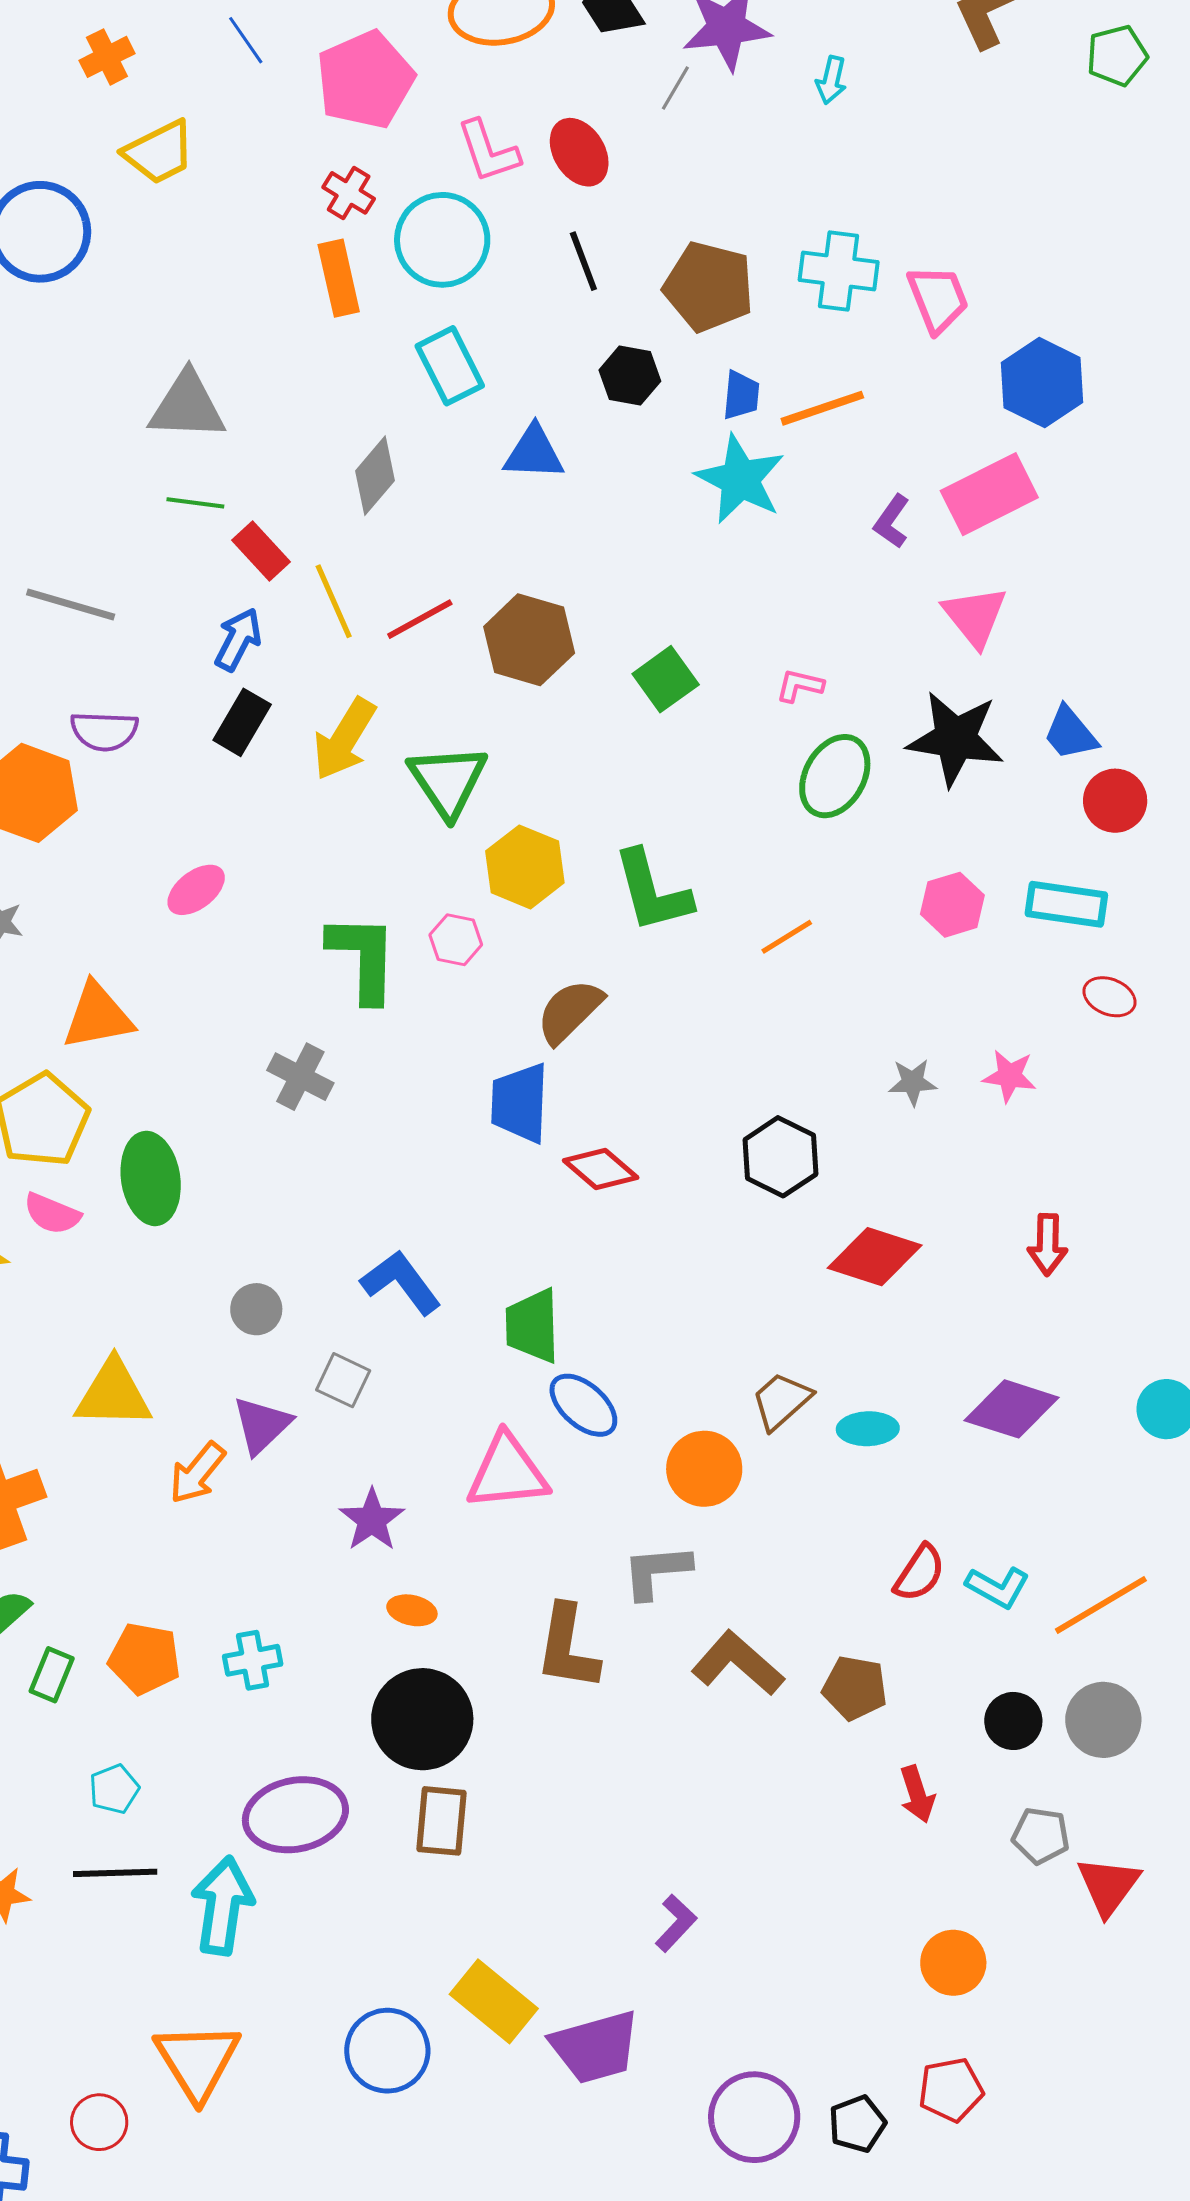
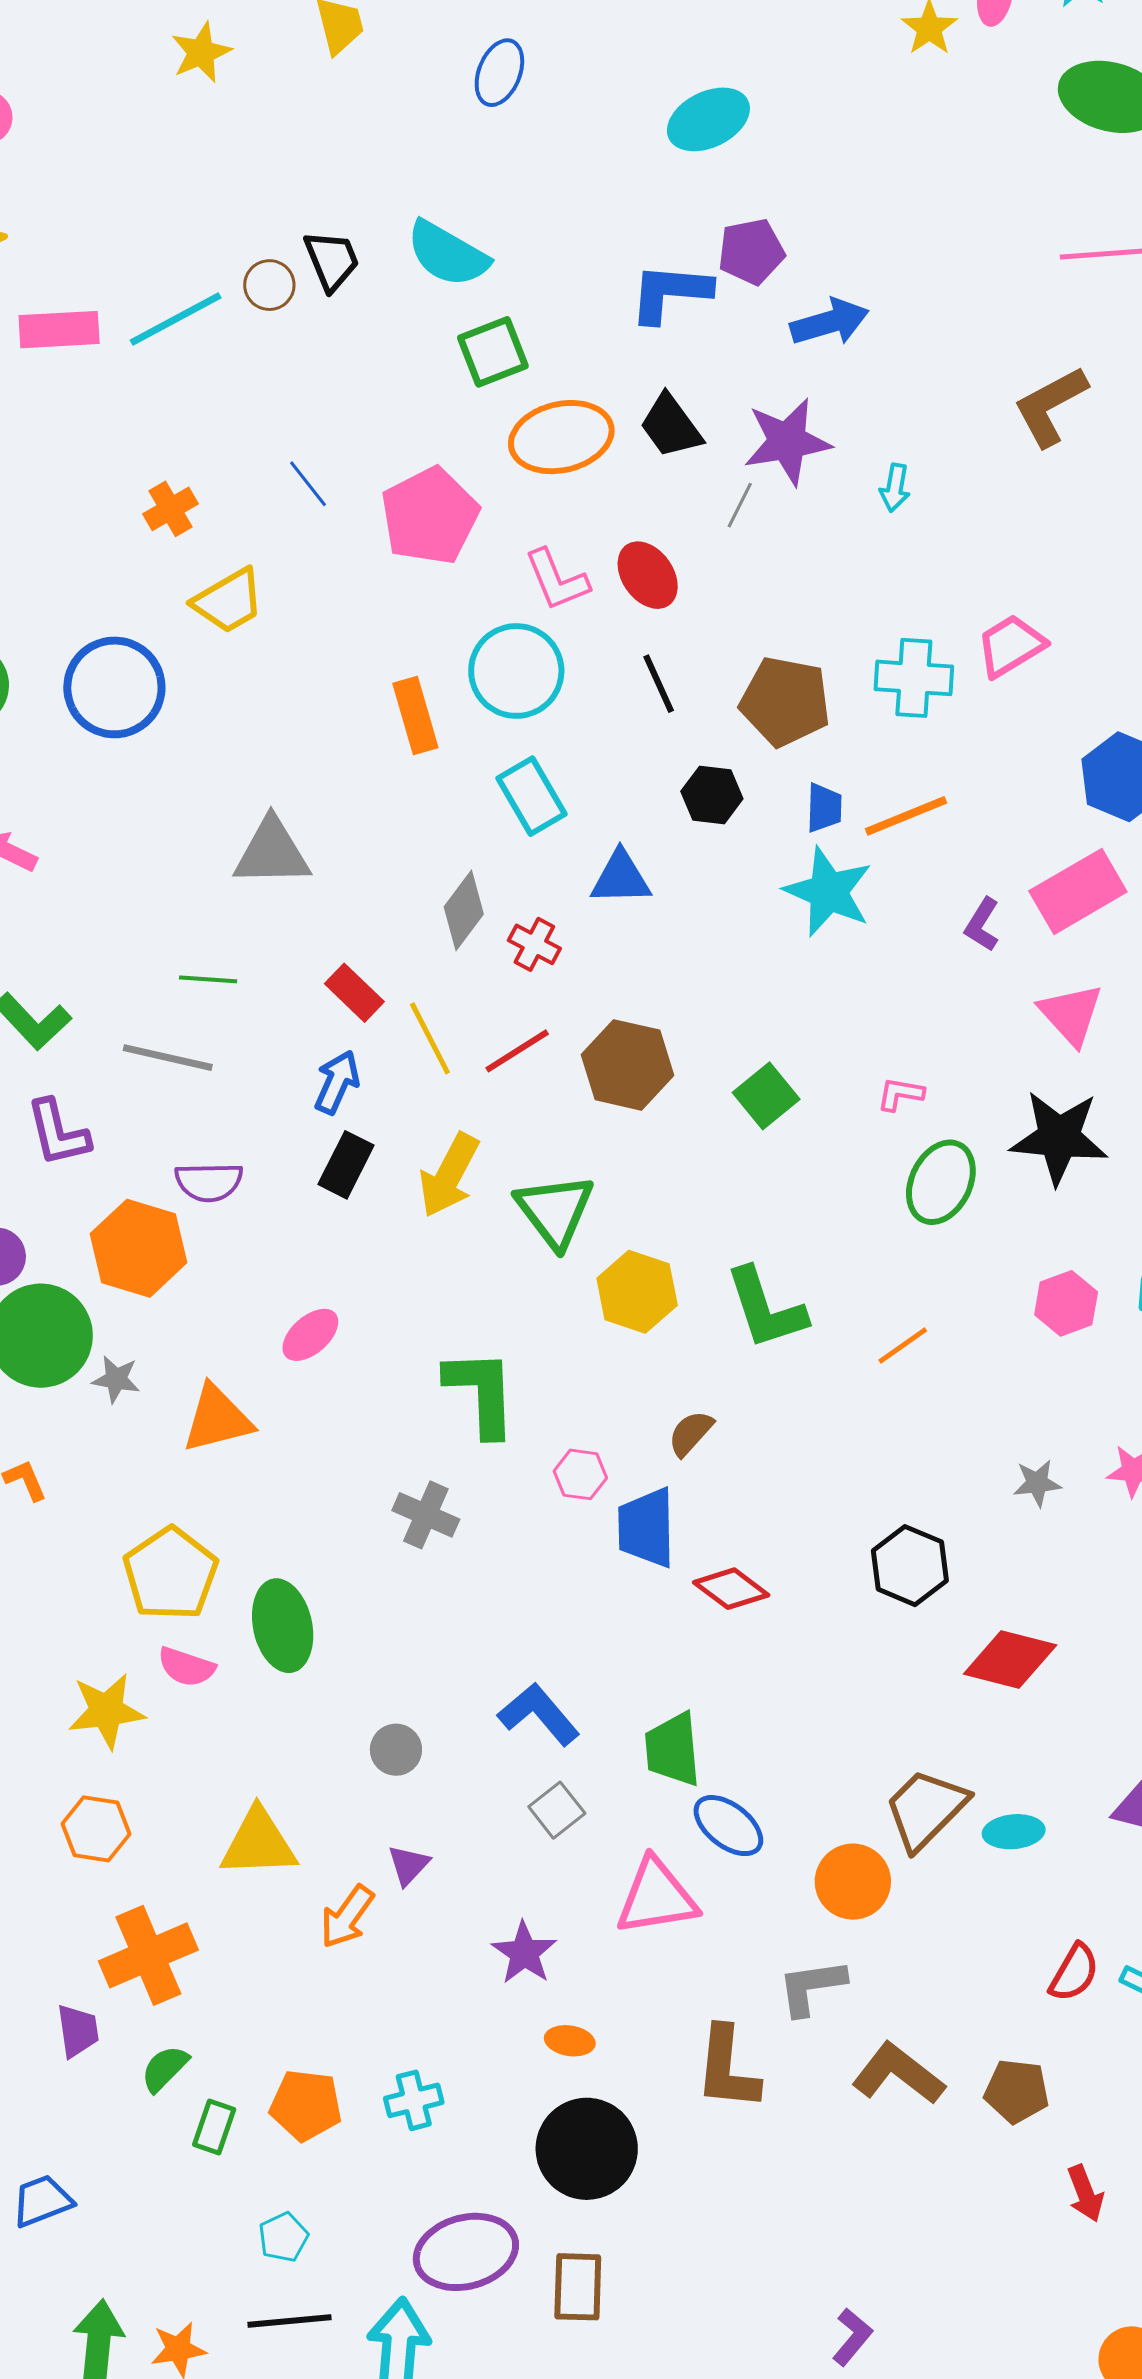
red cross: (349, 193) -> (534, 944), moved
pink trapezoid: (938, 299) -> (1011, 646), moved, turned -96
green line: (195, 503) -> (208, 979), moved
pink hexagon: (456, 940) -> (580, 1474), moved
brown semicircle: (570, 1011) -> (691, 1433), size x0.7
orange triangle: (98, 1016) -> (217, 1419), moved
gray square: (343, 1380) -> (557, 1810), moved, turned 30
brown trapezoid: (781, 1401) -> (926, 1809), size x1.4
purple triangle: (262, 1425) -> (408, 1865), size x0.7
brown rectangle: (442, 1821) -> (578, 2287), moved

